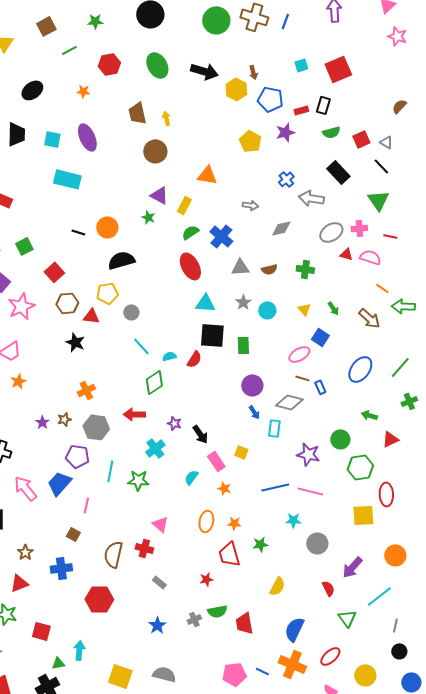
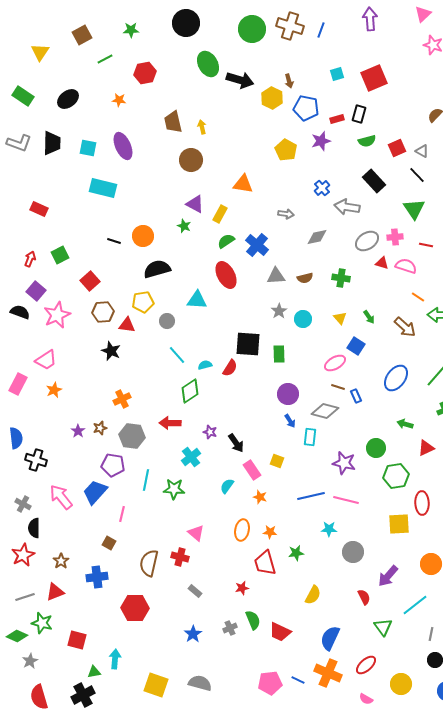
green ellipse: (157, 65) -> (208, 64), moved
cyan triangle: (205, 303) -> (197, 300), moved
green semicircle: (217, 611) -> (253, 620), turned -102
red trapezoid: (244, 623) -> (280, 632), turned -55

